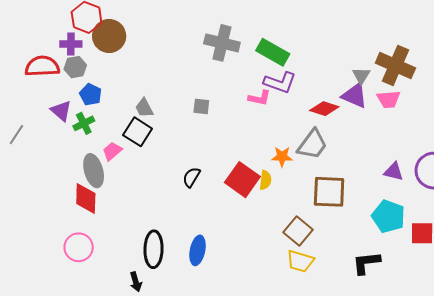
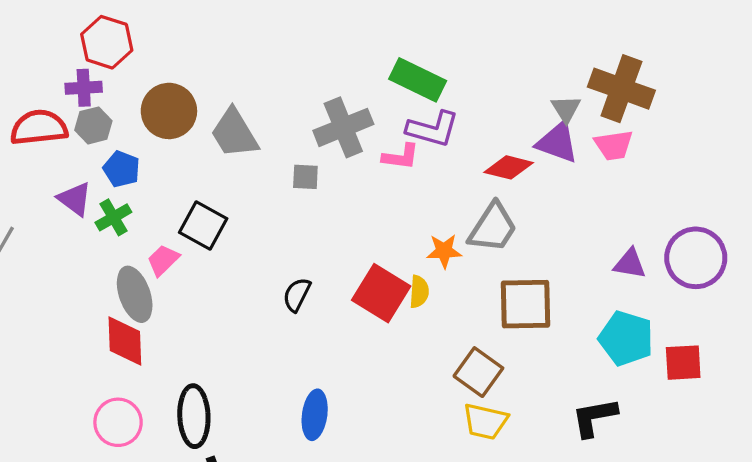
brown circle: (109, 36) -> (169, 111), moved
gray cross: (222, 43) -> (343, 127), moved, turned -32
gray trapezoid: (144, 108) -> (234, 133), moved, size x1.6
black ellipse: (154, 249) -> (194, 416), moved

